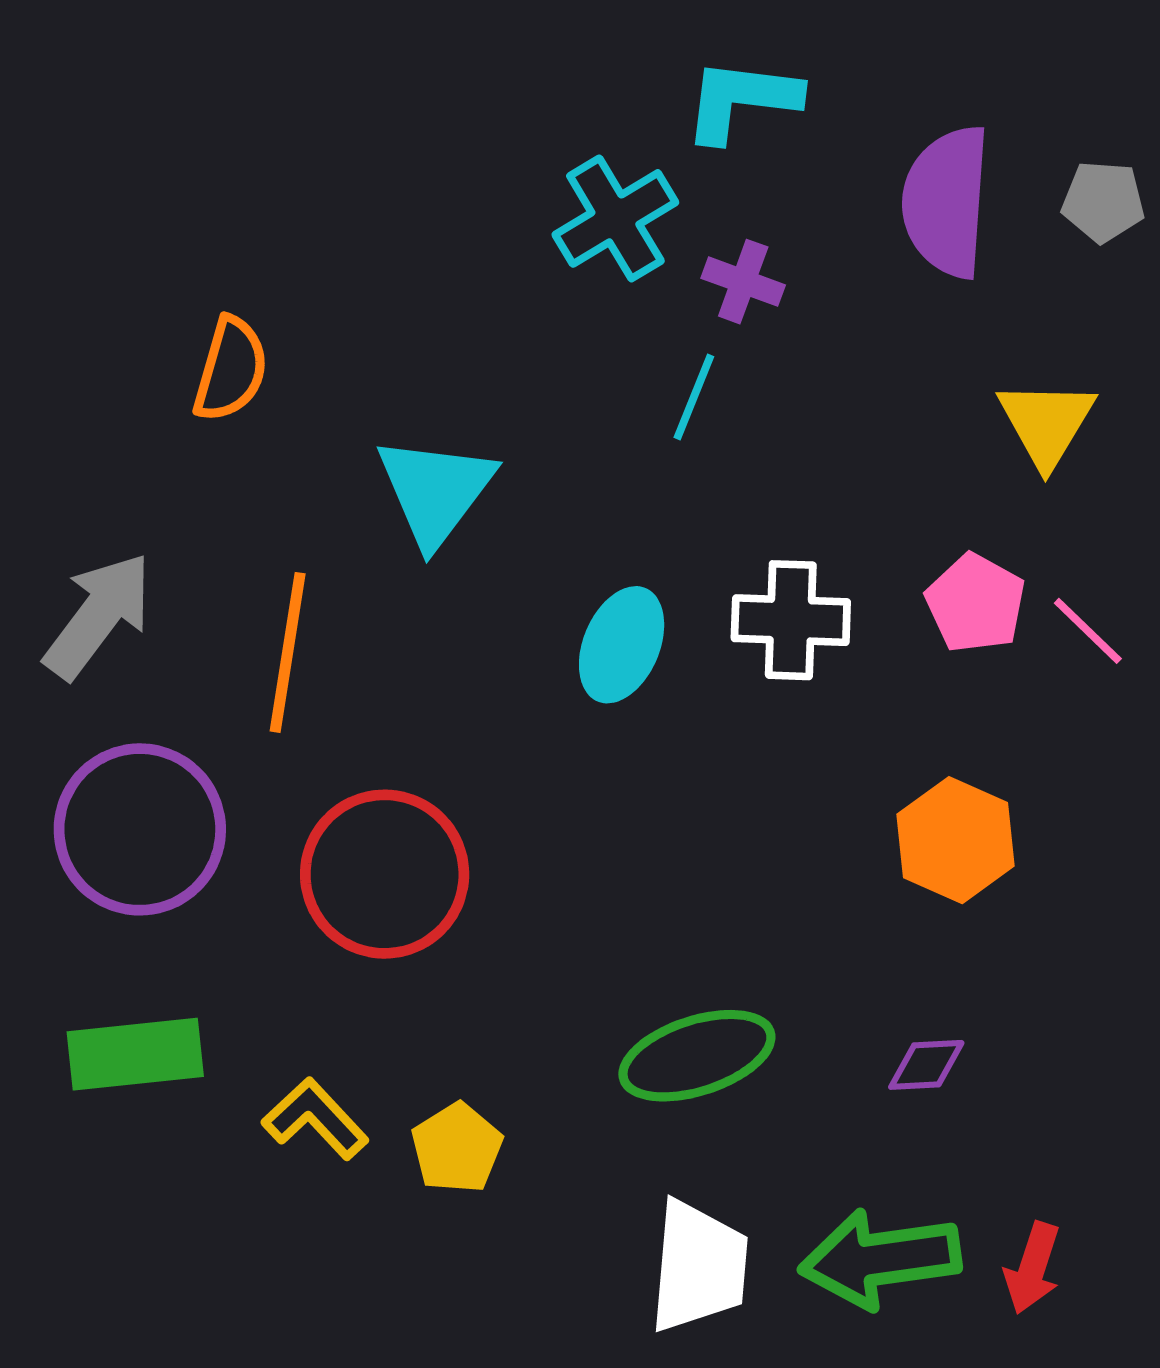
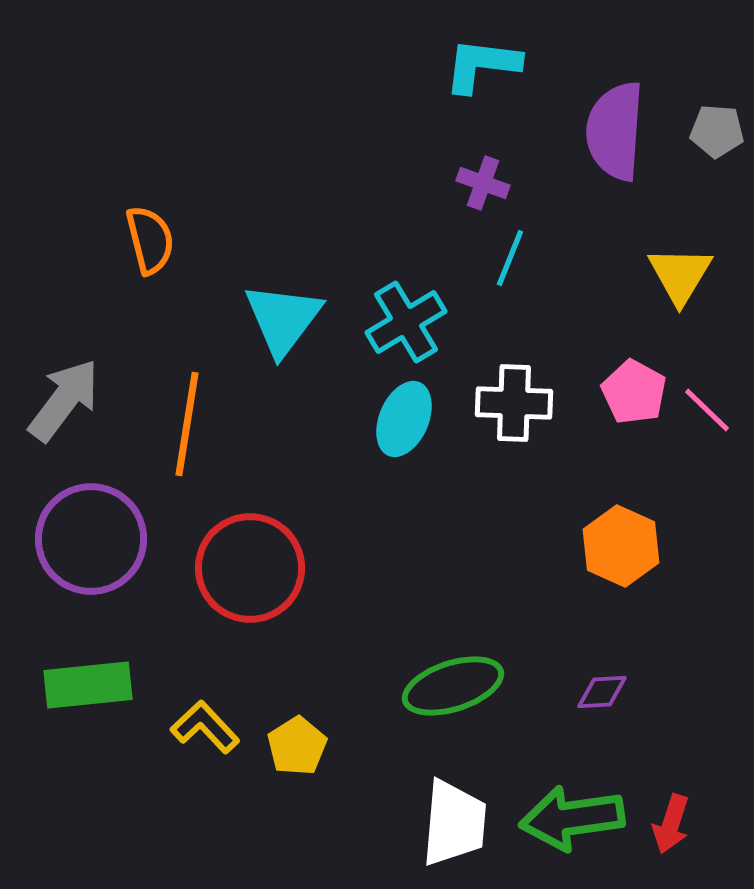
cyan cross: (615, 218) -> (406, 322), moved
orange semicircle: (231, 369) -> (150, 240), turned -30
cyan line: (694, 397) -> (510, 258), moved

